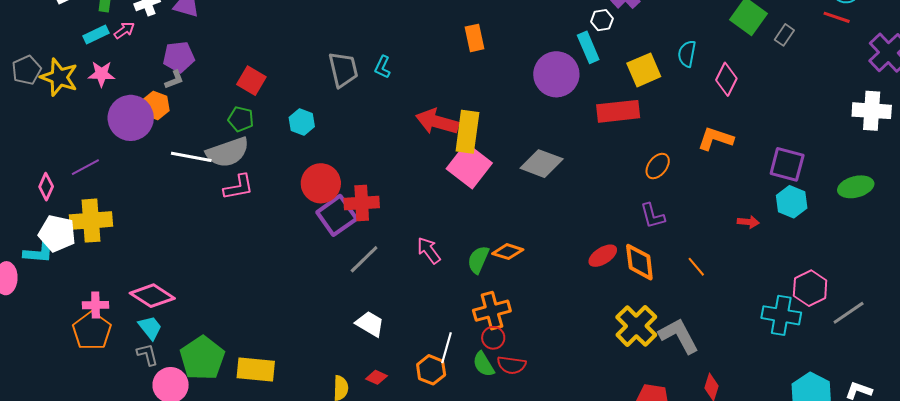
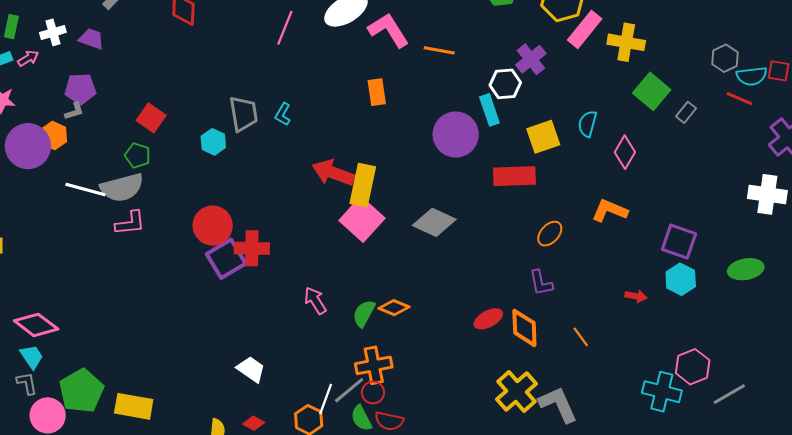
white hexagon: (602, 20) -> (505, 84), size x1.4
cyan hexagon: (302, 122) -> (213, 142), moved
gray line: (364, 259) -> (349, 390), moved

